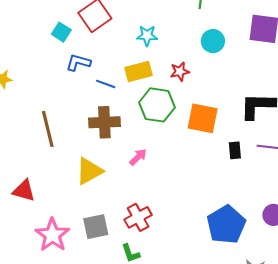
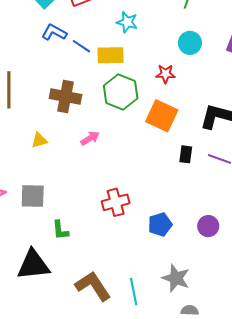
red star: (180, 72) -> (165, 74), moved
blue line: (106, 84) -> (81, 46), moved
yellow triangle: (89, 171) -> (39, 140), size x0.6
red cross: (138, 217) -> (116, 202), moved
blue pentagon: (226, 225) -> (160, 225), size x0.6

